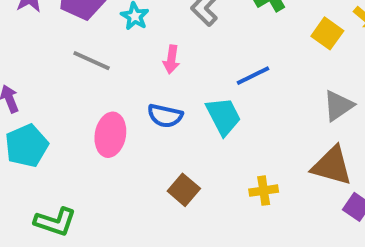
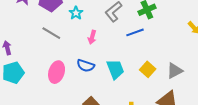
yellow square: (327, 33) -> (148, 69), moved
blue line: (253, 76) -> (135, 32), moved

